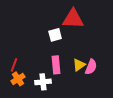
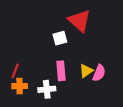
red triangle: (73, 19) -> (79, 21), turned 40
orange cross: (18, 79) -> (20, 86), turned 32

